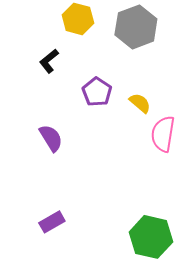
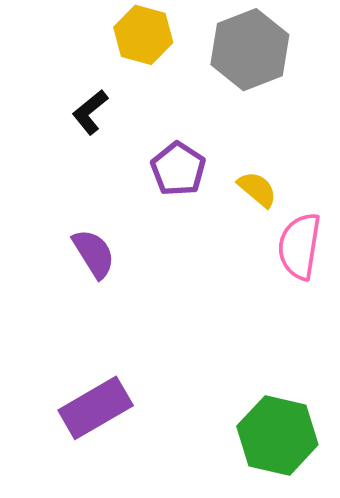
purple rectangle: (52, 222) -> (96, 408), size x1.5

